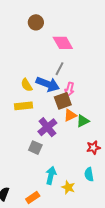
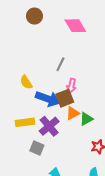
pink diamond: (63, 43) -> (75, 26), moved
blue arrow: (48, 84) -> (48, 99), moved
yellow rectangle: (23, 106) -> (25, 122), moved

